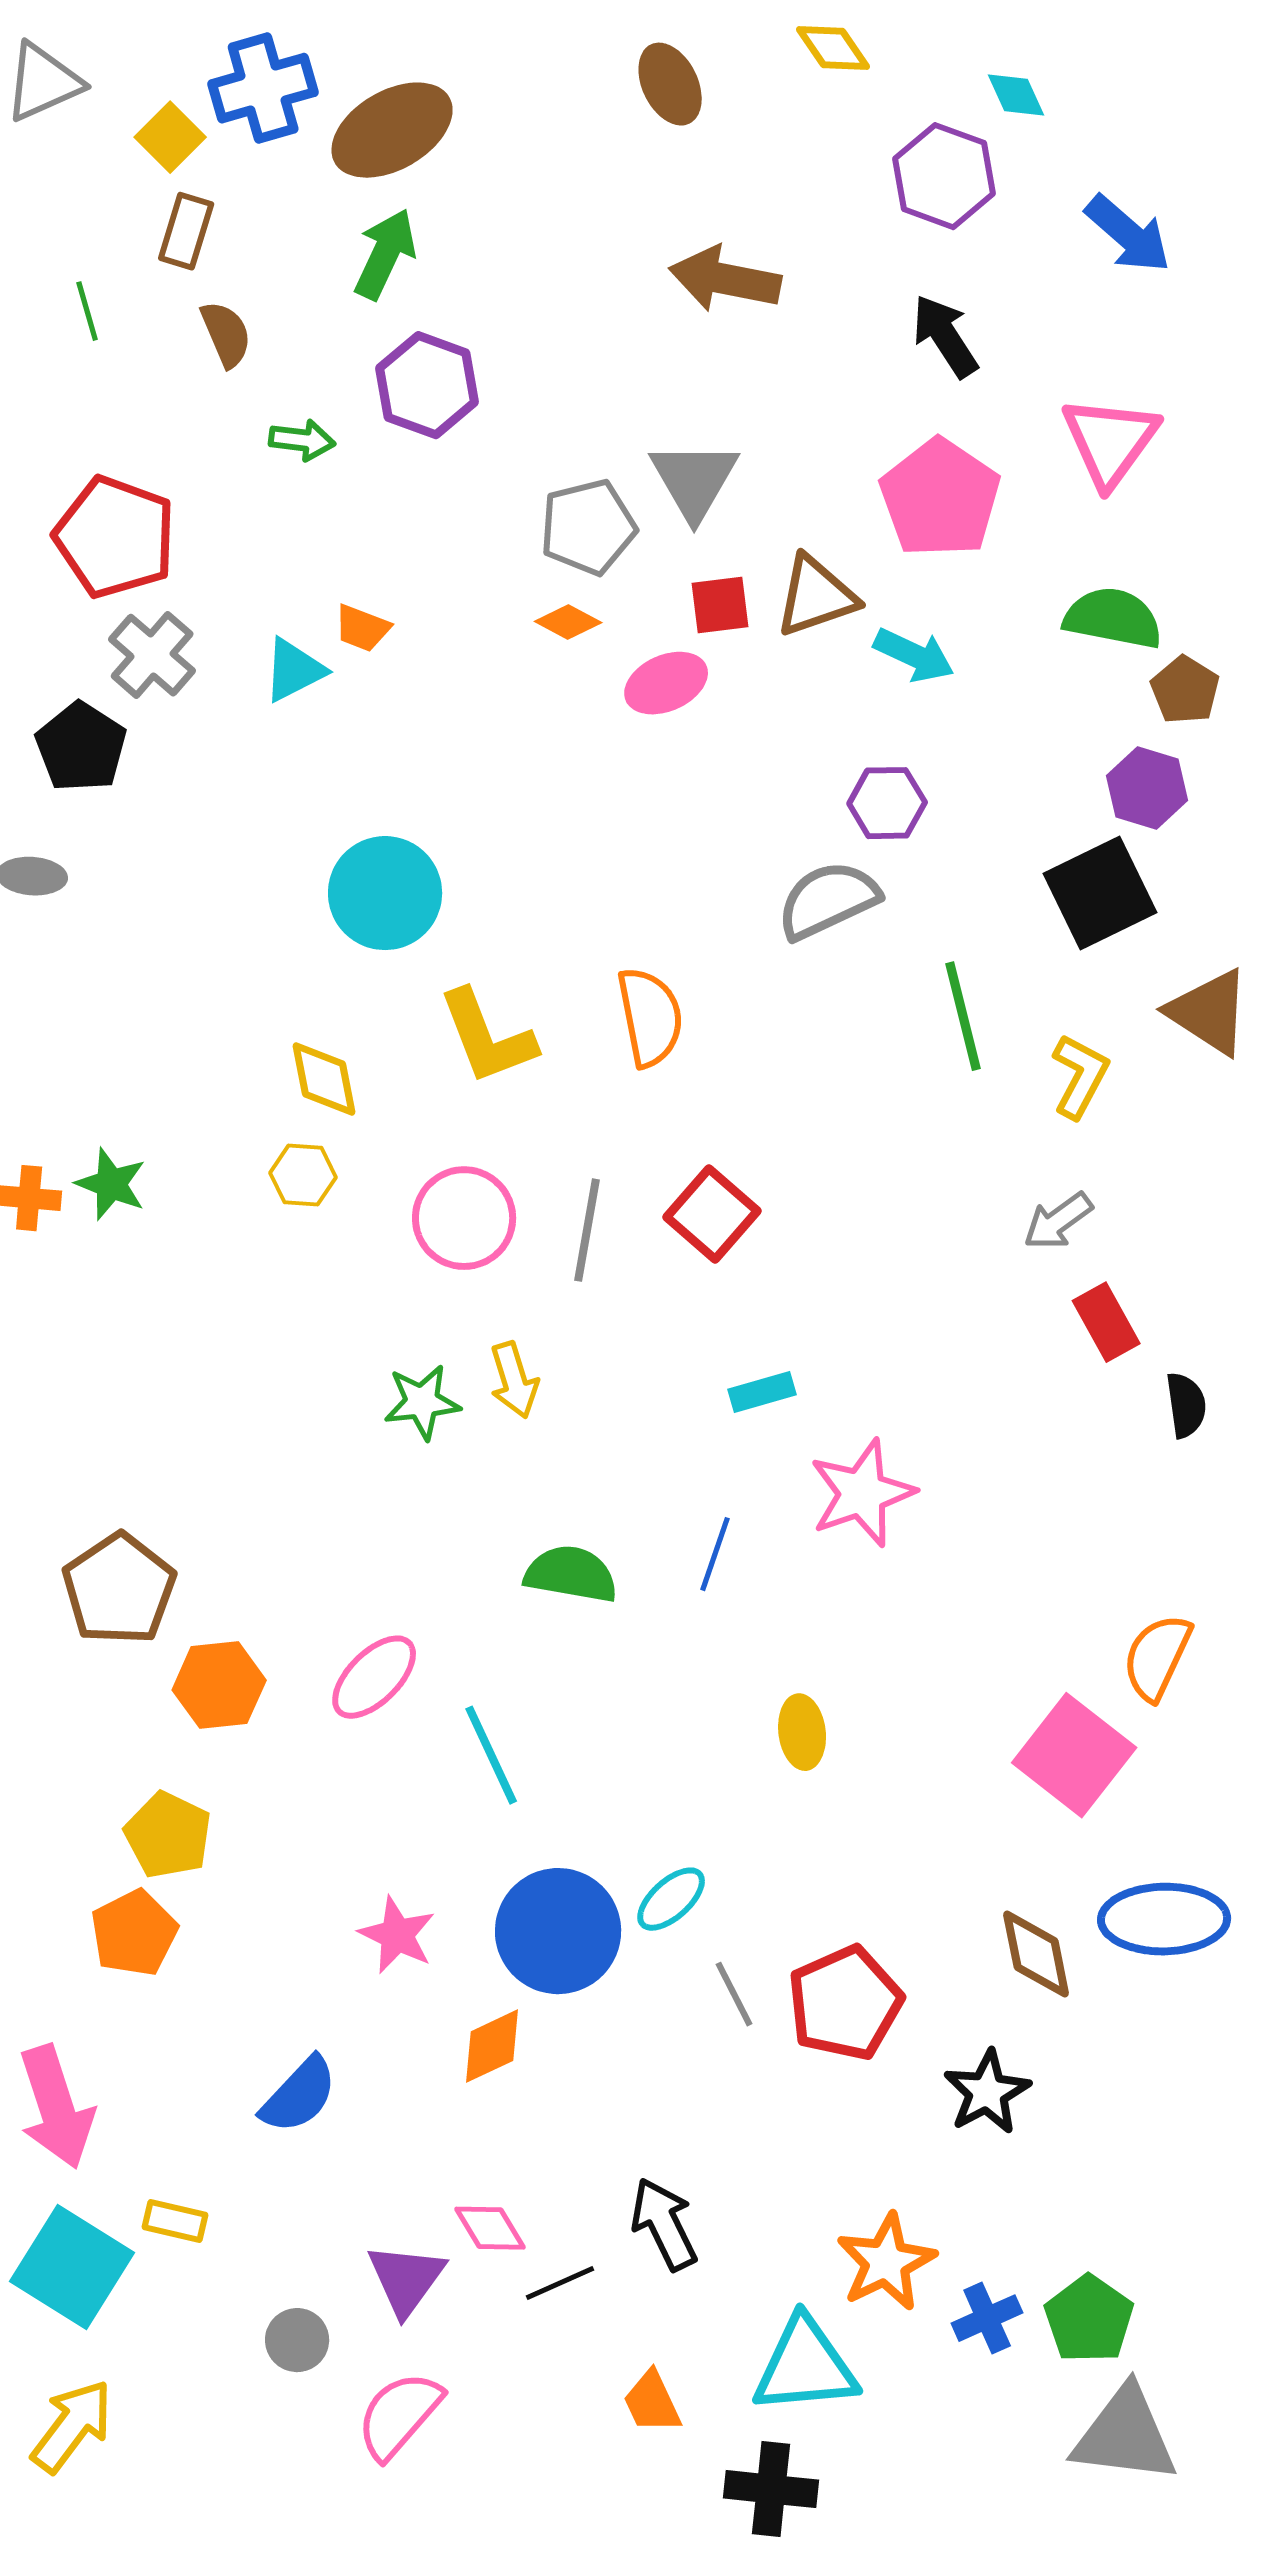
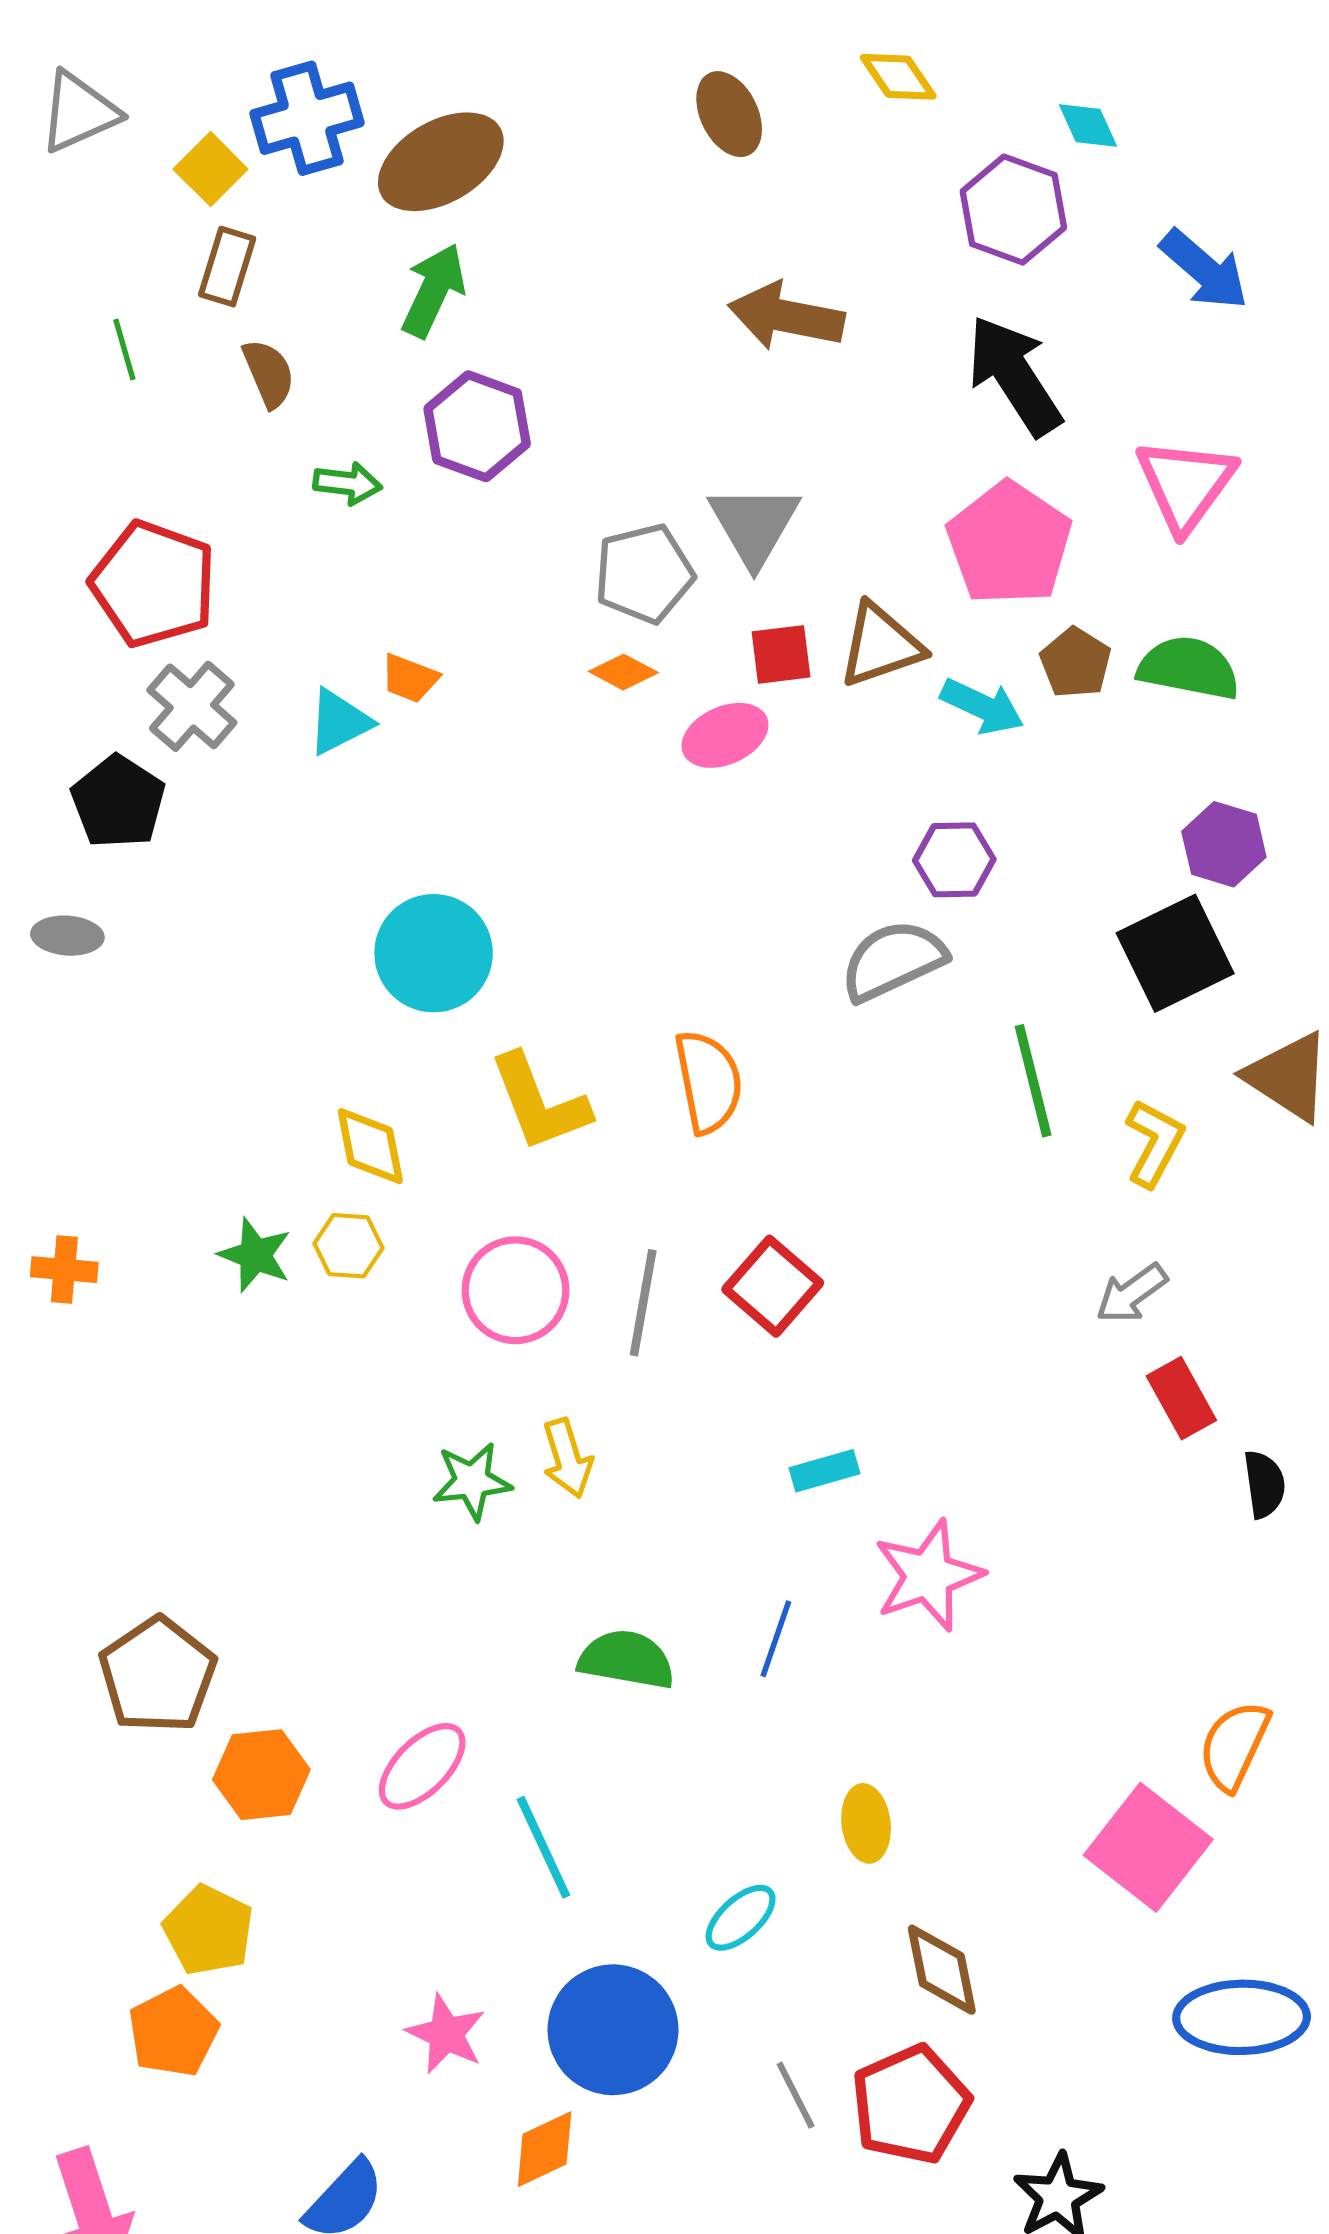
black arrow: (945, 336) -> (1014, 375), size x1.4
brown pentagon: (1185, 690) -> (1076, 663), moved
green star: (111, 1184) -> (255, 1255), moved
cyan ellipse: (671, 1899) -> (741, 1918), moved
brown diamond: (1036, 1954) -> (942, 1970), moved

